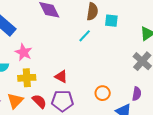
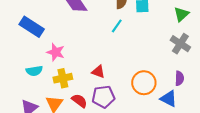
orange circle: (103, 93) -> (144, 83), size x1.5

